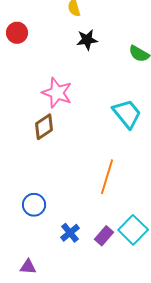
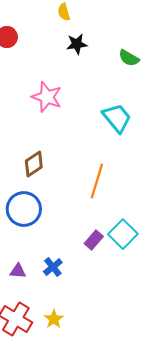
brown diamond: (44, 127) -> (34, 164), moved
blue circle: (34, 205) -> (24, 209), size x1.5
blue cross: (70, 233) -> (53, 267), moved

